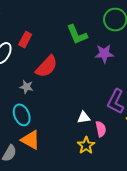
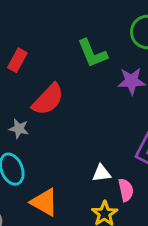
orange triangle: (31, 140) -> (44, 202), moved

